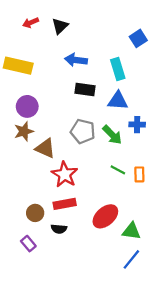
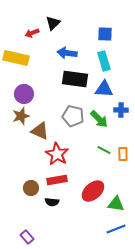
red arrow: (31, 23) -> (32, 33), moved
blue square: (138, 38) -> (105, 34), moved, turned 35
black rectangle: (85, 89) -> (75, 79), size x1.4
purple rectangle: (28, 244) -> (27, 237), moved
blue line: (131, 259) -> (116, 229), turned 30

